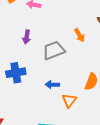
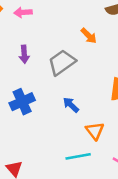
blue arrow: (52, 85) -> (71, 105), turned 56
orange triangle: (69, 100) -> (95, 131), moved

